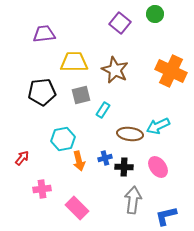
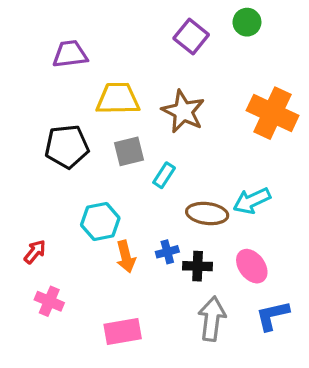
pink cross: (42, 189) -> (49, 301), moved, turned 30
pink rectangle: (77, 208) -> (123, 332), turned -55
blue L-shape: (166, 216) -> (273, 316), moved

